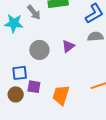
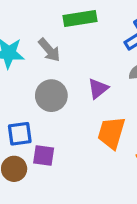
gray arrow: (34, 12) -> (49, 50), moved
orange trapezoid: (61, 95) -> (111, 133), moved

